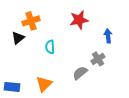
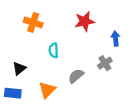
orange cross: (31, 21) -> (33, 22), turned 36
black triangle: (18, 38) -> (19, 68), moved
gray semicircle: (80, 73) -> (76, 76), moved

